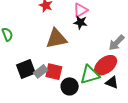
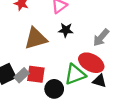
black star: (80, 22) -> (66, 30), moved
red ellipse: (106, 65) -> (91, 63), turned 70

